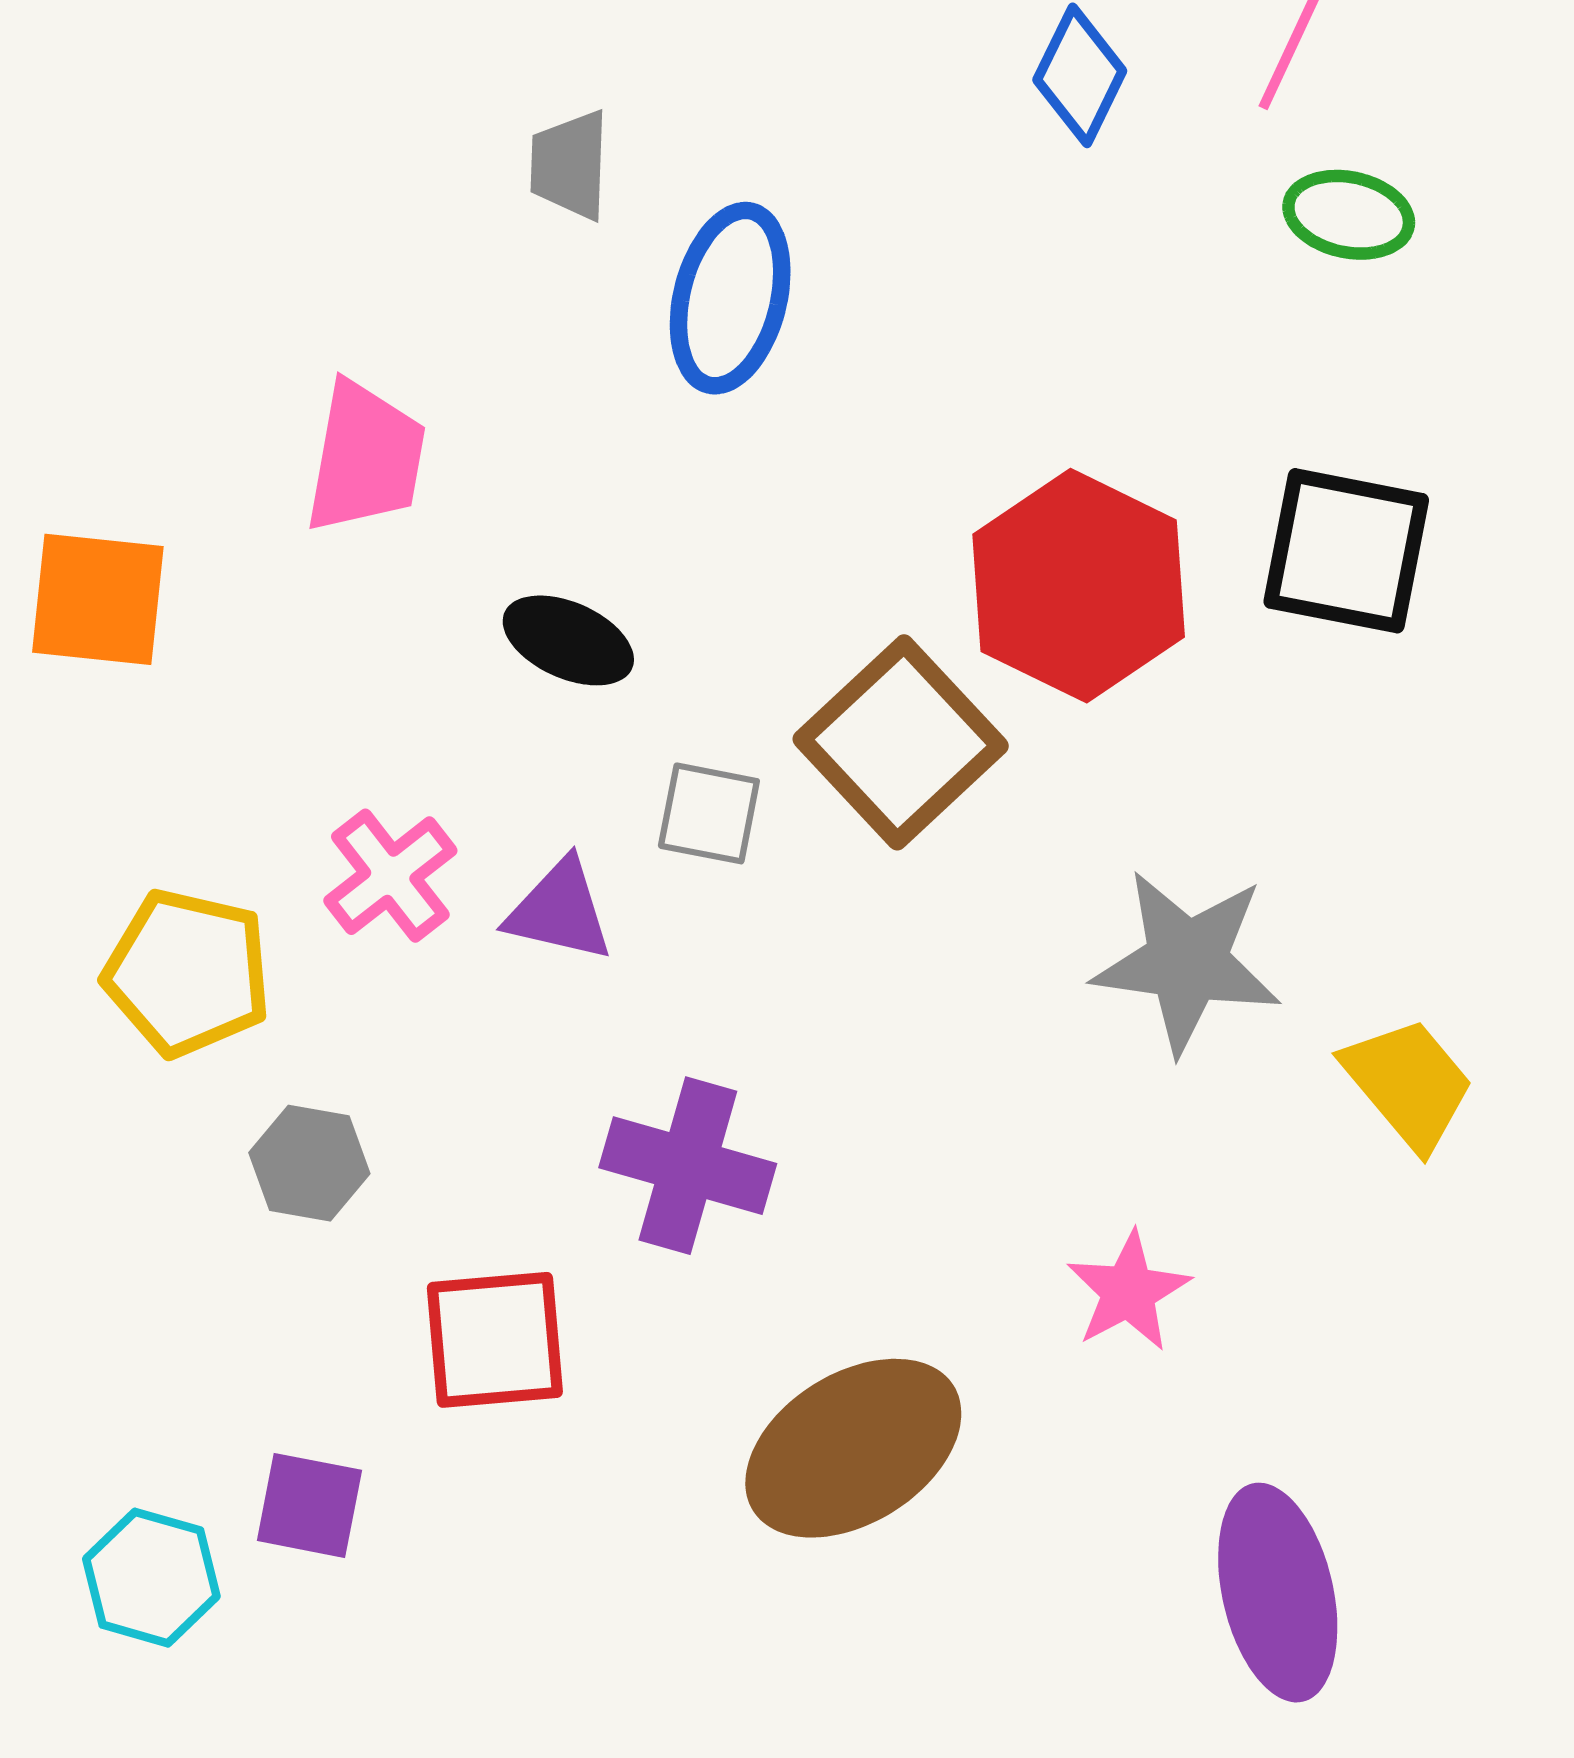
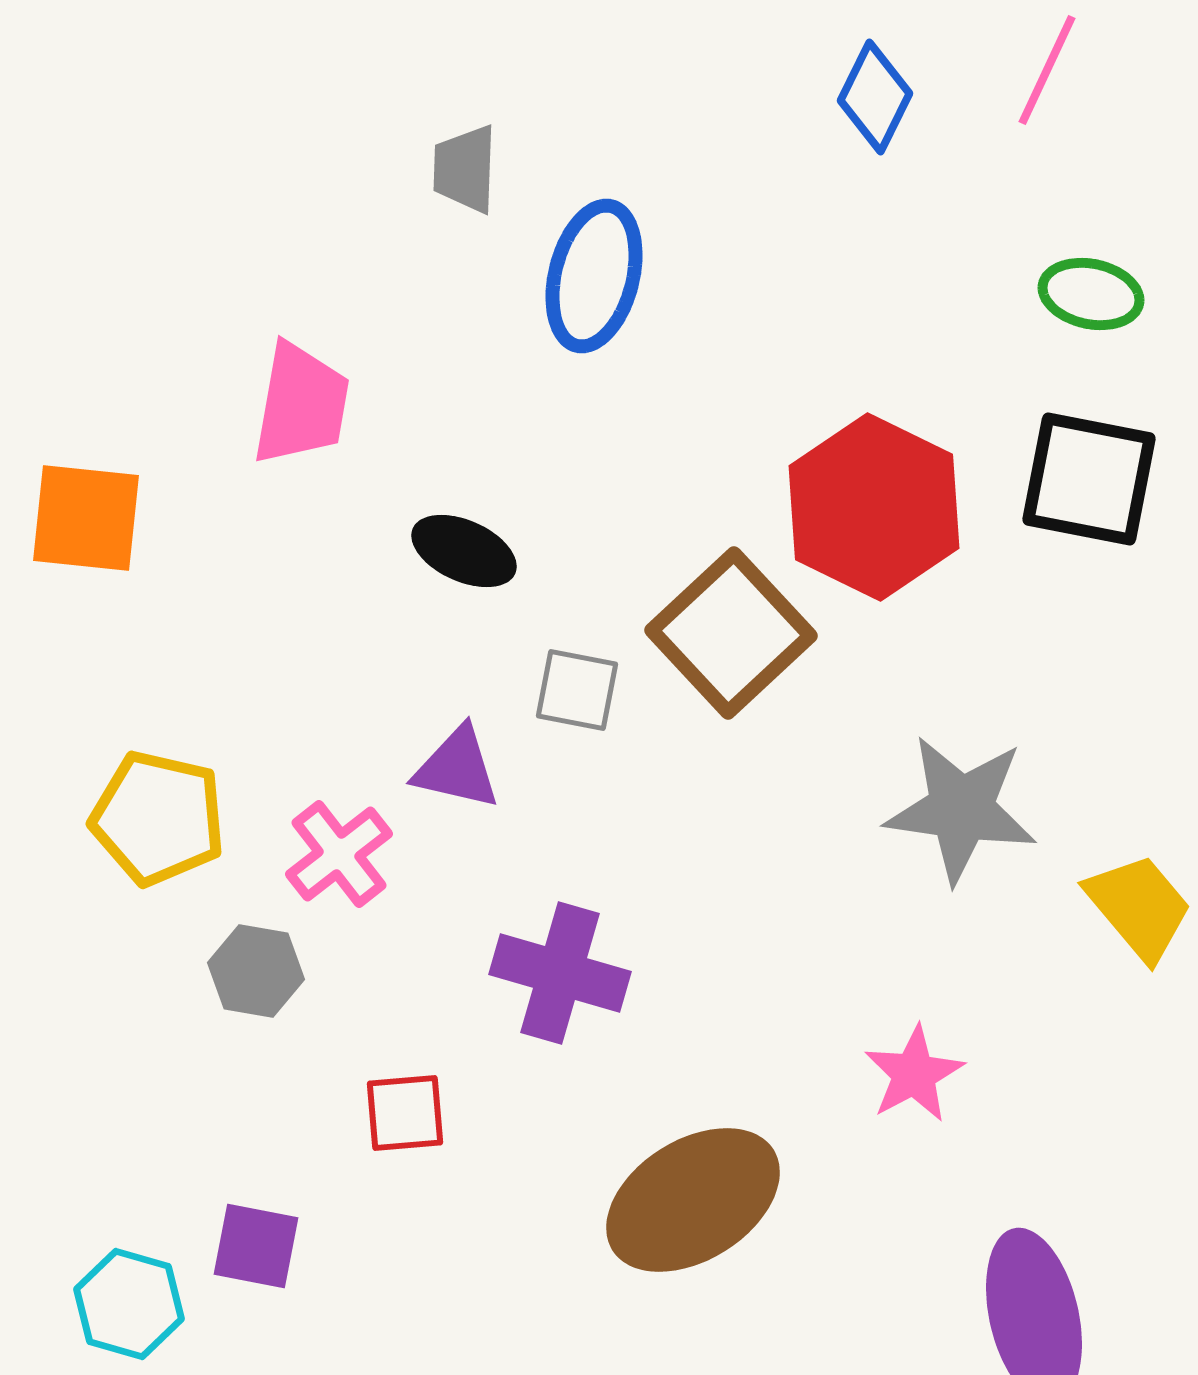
green ellipse: (1349, 215) -> (1091, 294), moved
pink cross: (390, 876) -> (339, 854), moved
red square: (495, 1340) -> (405, 1113), size x0.7

